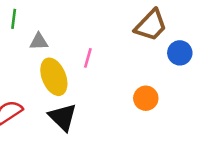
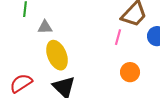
pink line: (88, 58) -> (118, 37), moved

